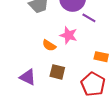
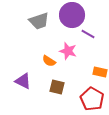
purple triangle: (28, 77) -> (23, 81), moved

